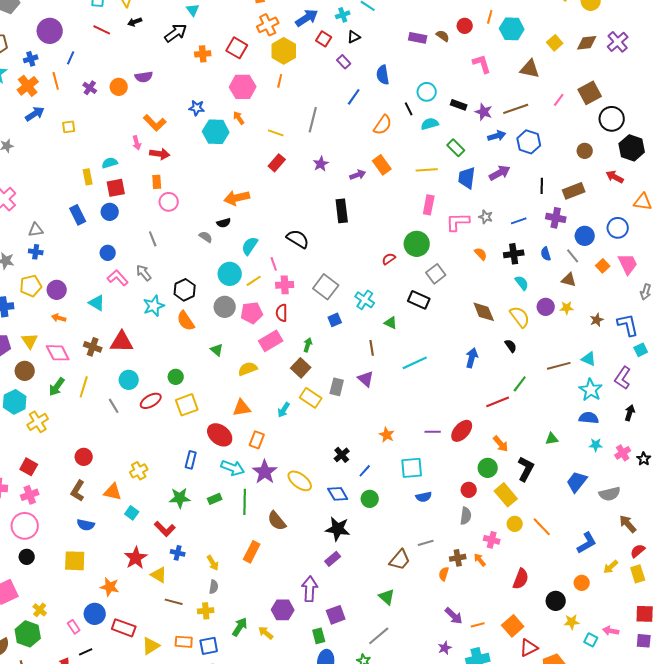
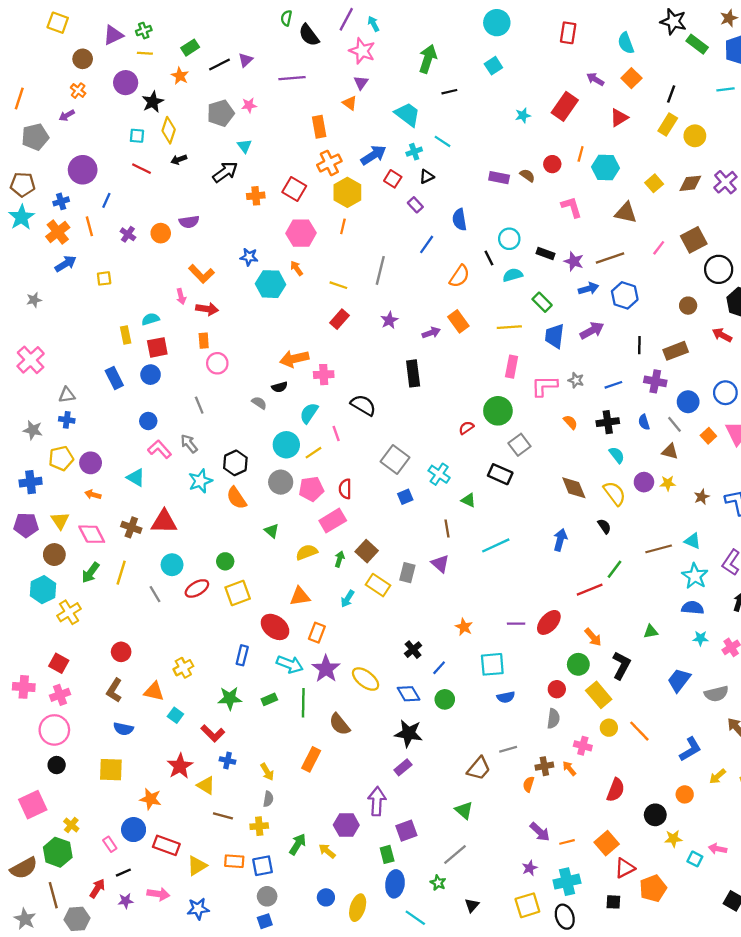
pink cross: (285, 285) -> (324, 375), moved
green arrow: (308, 345) -> (340, 559), moved

